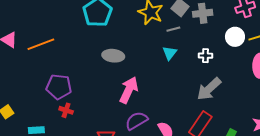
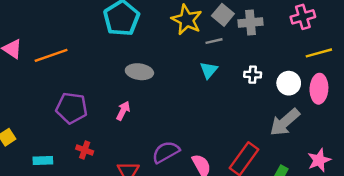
white circle: (235, 37) -> (289, 83), moved
gray arrow: (209, 89) -> (285, 122), moved
pink arrow: (129, 90) -> (123, 111), moved, size x0.6
red cross: (66, 110) -> (85, 150), moved

